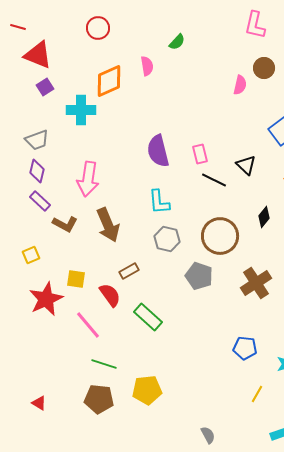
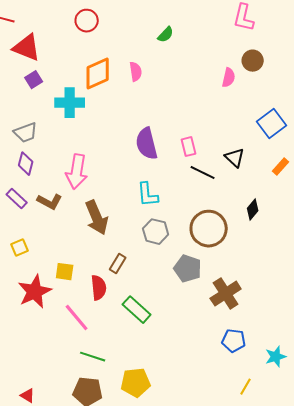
pink semicircle: (147, 66) -> (136, 72), moved
purple rectangle: (40, 201) -> (17, 199), moved
brown L-shape: (65, 224) -> (50, 202), moved
brown rectangle: (129, 271) -> (118, 264), turned -30
brown cross: (256, 283) -> (226, 294), moved
red semicircle: (110, 295) -> (99, 288), turned 30

